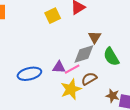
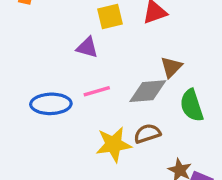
purple triangle: (59, 67) -> (87, 47), moved
pink line: (72, 69) -> (97, 91), moved

